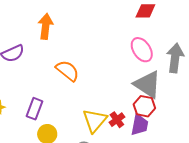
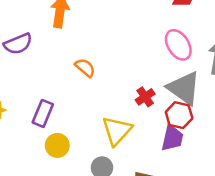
orange semicircle: (67, 71) -> (85, 68), size x0.7
red cross: (117, 120) -> (145, 97), moved

